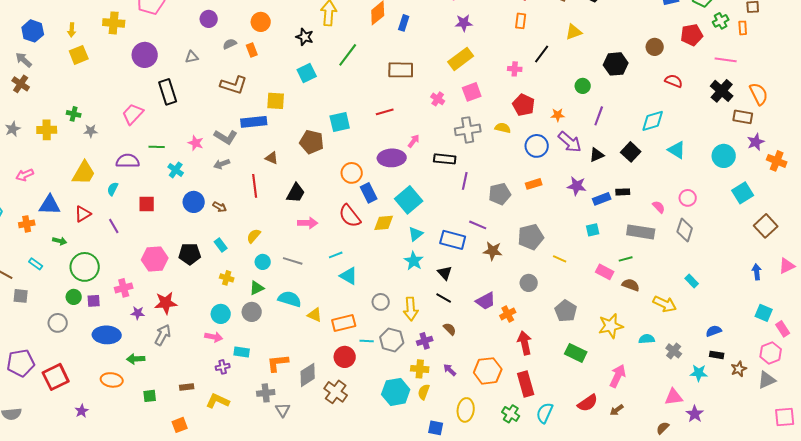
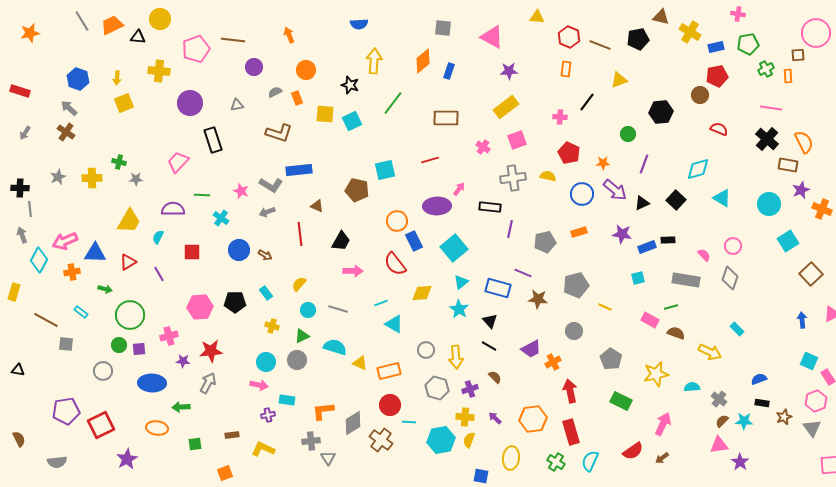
red pentagon: (692, 35) -> (717, 76), moved
yellow square: (276, 101) -> (325, 114), moved
pink arrow: (25, 175) -> (65, 241), moved, size x1.4
yellow diamond: (384, 223) -> (422, 293), moved
cyan line: (367, 341) -> (409, 422), moved
gray triangle: (767, 380) -> (812, 428), turned -42
purple star: (82, 411) -> (127, 459), size x1.5
brown semicircle: (663, 428) -> (722, 421), moved

